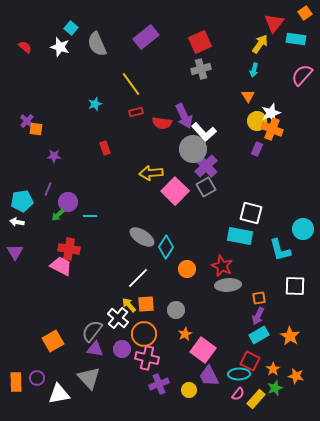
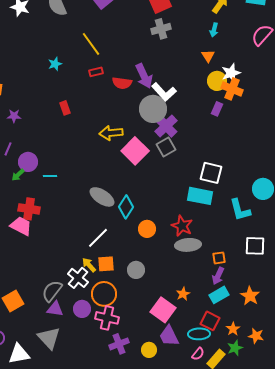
orange star: (185, 334) -> (183, 294), moved

